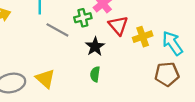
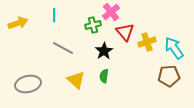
gray line: (57, 30) -> (63, 48), moved
yellow triangle: (45, 79) -> (76, 80), moved

